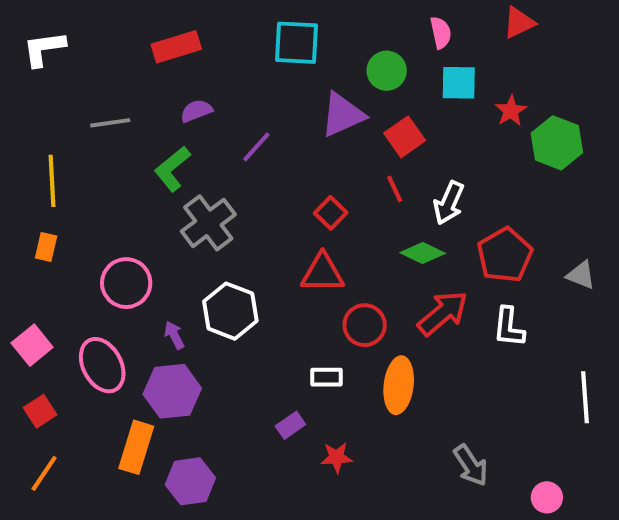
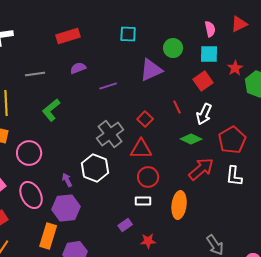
pink semicircle: (441, 33) -> (210, 29), moved
cyan square: (296, 43) -> (128, 34), size x0.7
red square: (405, 137) -> (203, 81), moved
purple line: (256, 147) -> (108, 86), turned 30
green L-shape: (172, 169) -> (51, 110), moved
gray cross: (208, 223) -> (110, 134), moved
pink circle: (126, 283) -> (29, 153), moved
red circle: (365, 325) -> (148, 177), moved

